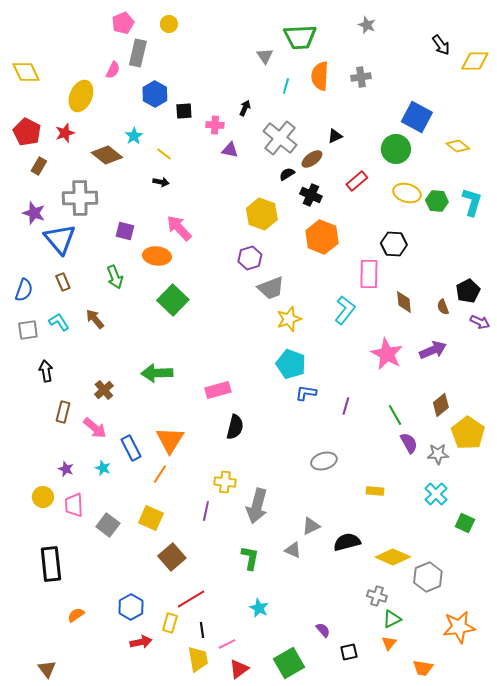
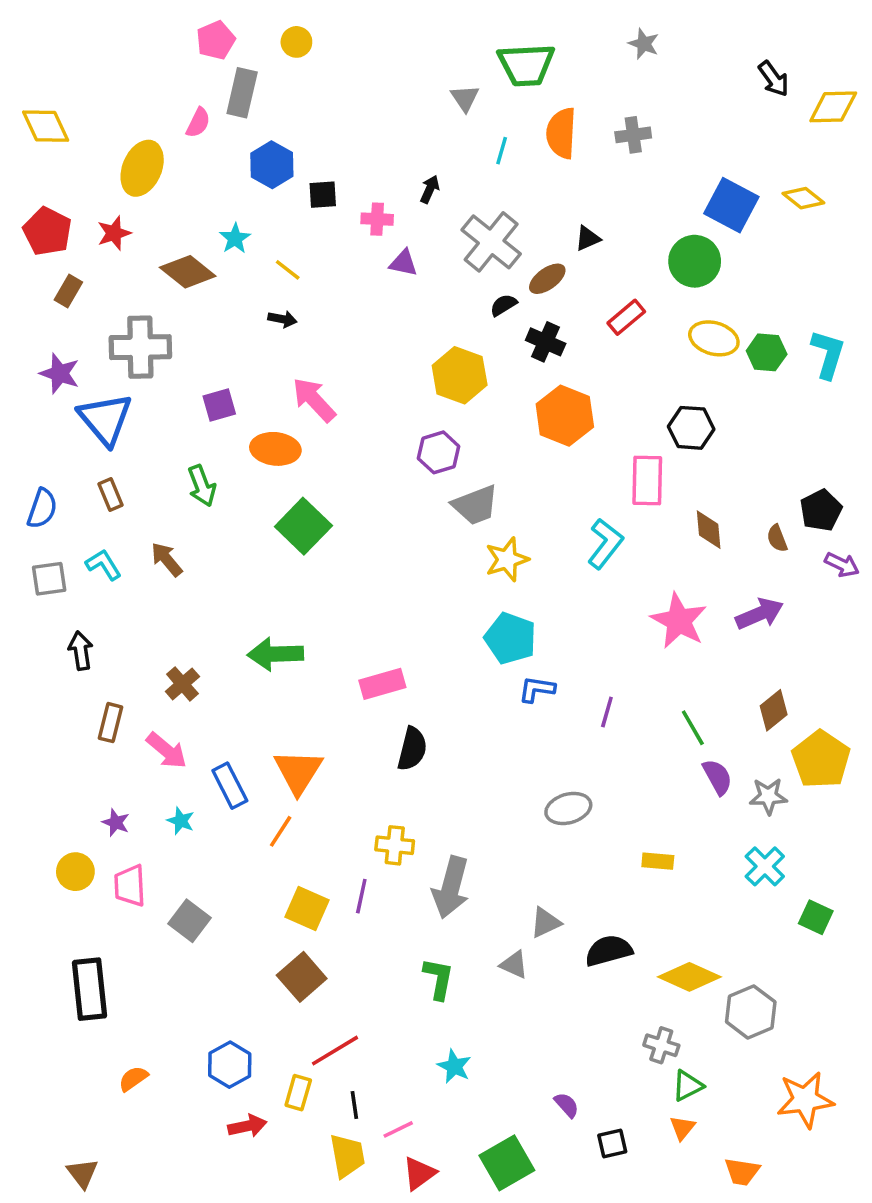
yellow diamond: (458, 146) -> (803, 198), moved
purple square: (125, 231) -> (219, 405), turned -30
yellow square: (151, 518) -> (307, 908), moved

